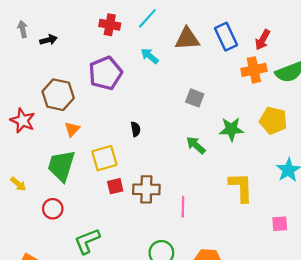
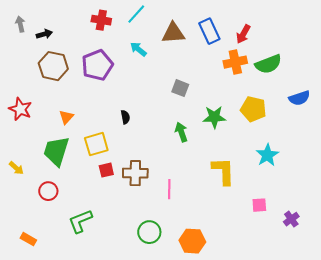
brown hexagon: (58, 95) -> (53, 66), moved
green arrow: (196, 145) -> (181, 132), turned 30

